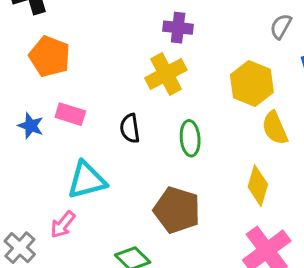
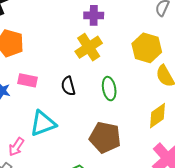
yellow diamond: (258, 186) -> (158, 116), turned 44
pink arrow: (63, 225) -> (16, 147), moved

